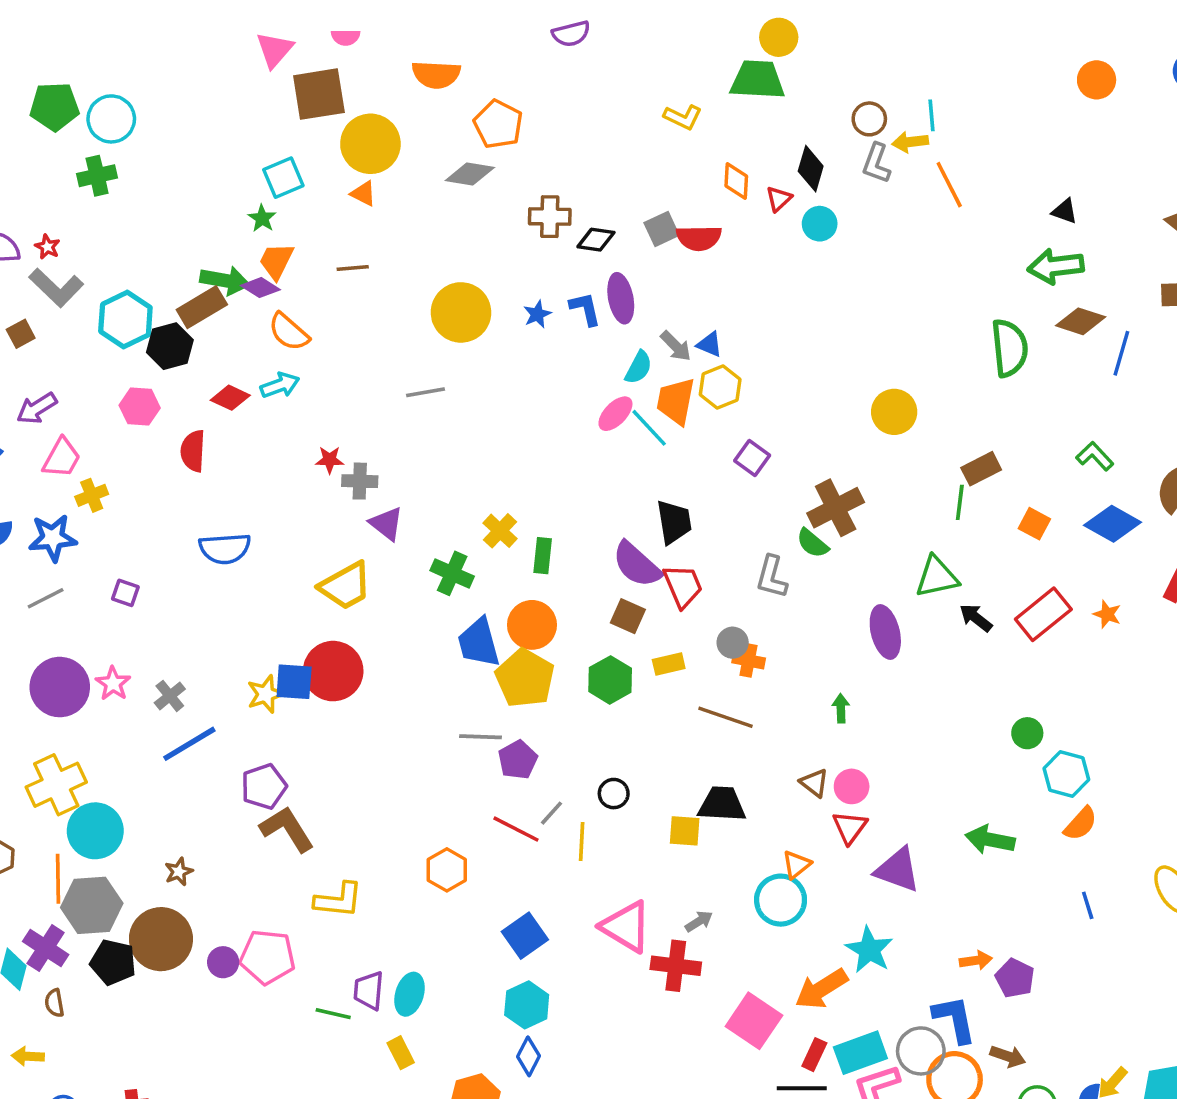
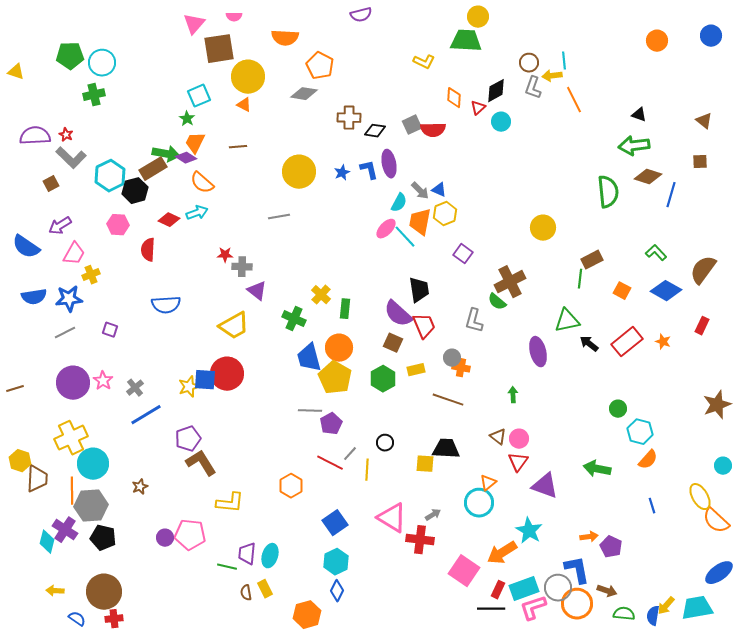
black diamond: (811, 169) -> (496, 91), turned 45
brown circle: (161, 939) -> (104, 592), moved
brown semicircle: (54, 1003) -> (246, 593), moved

